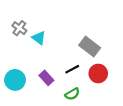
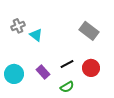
gray cross: (19, 28) -> (18, 26), turned 32
gray rectangle: (90, 46) -> (89, 31), moved

